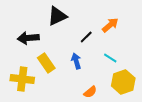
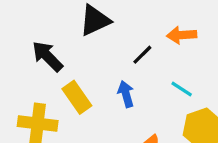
orange arrow: (110, 25) -> (182, 35), turned -144
black arrow: (28, 38) -> (47, 56), turned 50

